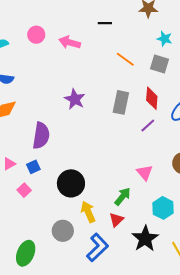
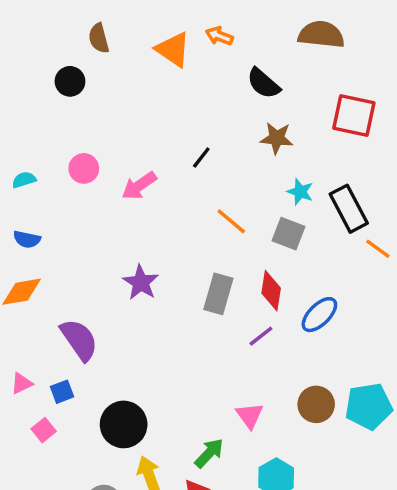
black line: (105, 23) -> (201, 157), turned -56
pink arrow: (70, 42) -> (139, 186), turned -55
purple semicircle: (41, 136) -> (79, 340), turned -48

